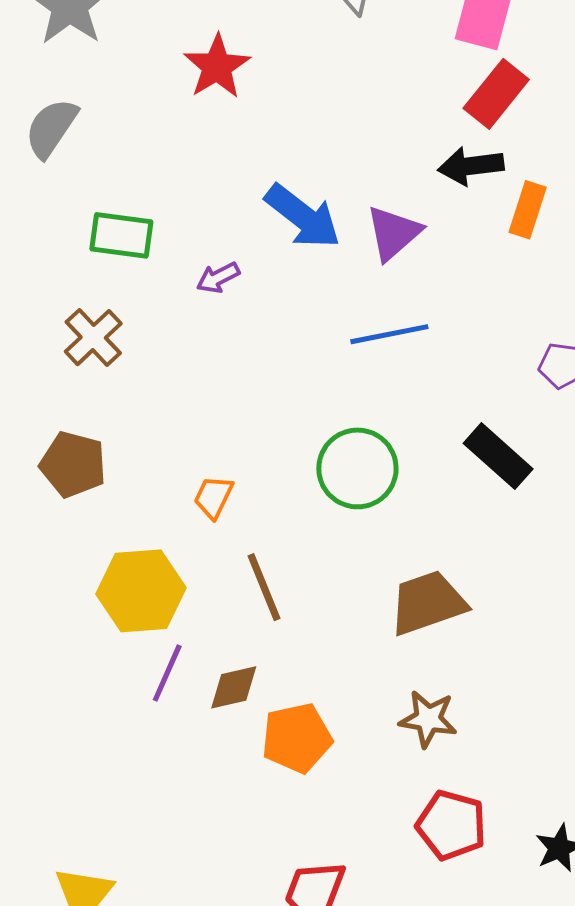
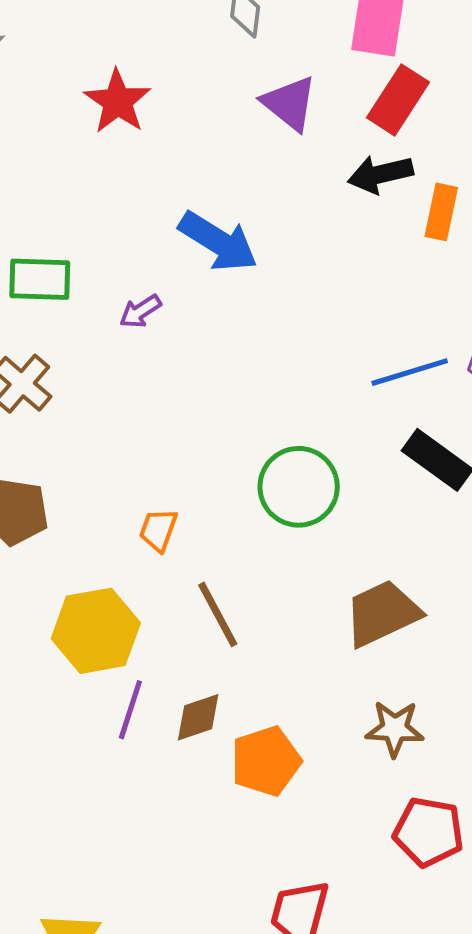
purple triangle: (393, 233) -> (289, 103), moved, turned -34
blue line: (389, 334) -> (410, 372), moved

